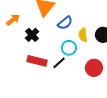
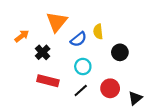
yellow semicircle: (83, 35) -> (98, 32), moved
black line: (59, 63) -> (81, 90), moved

